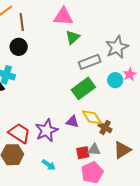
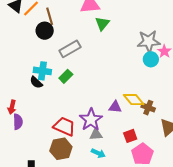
black circle: (19, 47) -> (45, 31), moved
gray star: (117, 47) -> (149, 41), moved, turned 30
gray rectangle: (90, 62) -> (70, 49), moved
green rectangle: (83, 88) -> (66, 76), moved, size x0.6
gray triangle: (94, 150) -> (96, 134), moved

